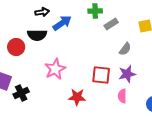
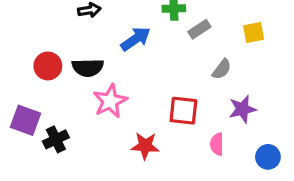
blue arrow: (62, 23) -> (136, 39), moved
black semicircle: (37, 35) -> (88, 68), moved
purple star: (127, 74) -> (242, 109), moved

